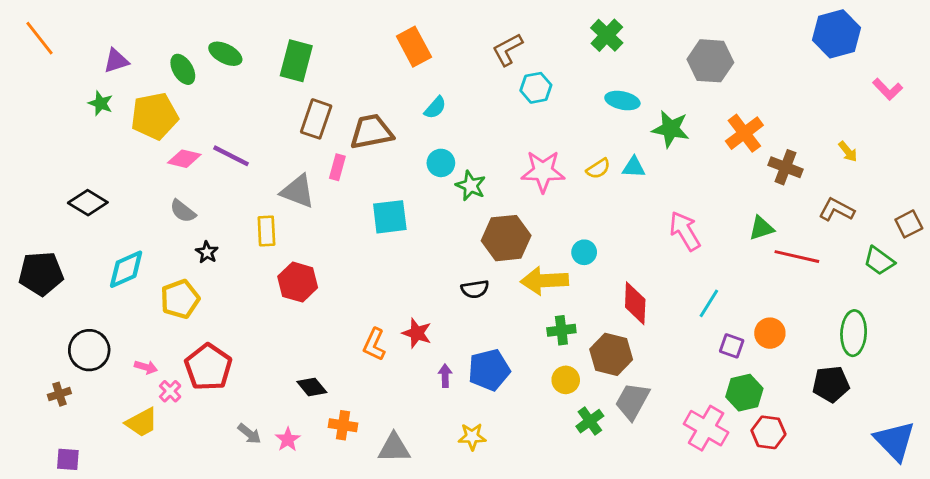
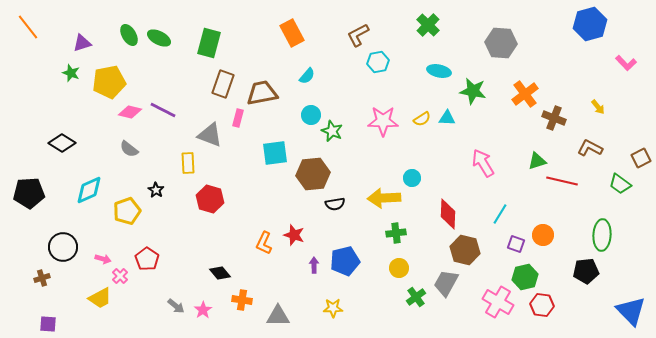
green ellipse: (183, 69) -> (129, 35), moved
brown hexagon: (506, 238) -> (313, 174), moved
black star: (207, 252) -> (156, 190), moved
brown hexagon: (611, 354) -> (465, 250), moved
red pentagon: (208, 367) -> (147, 259), size x0.7

